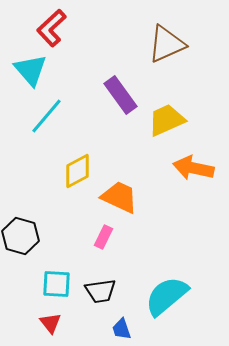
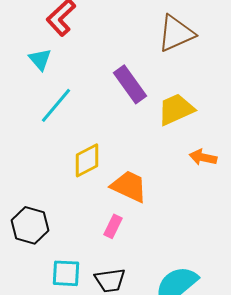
cyan triangle: (30, 70) -> (40, 59), size x0.7
orange arrow: (194, 168) -> (203, 157), size x0.7

